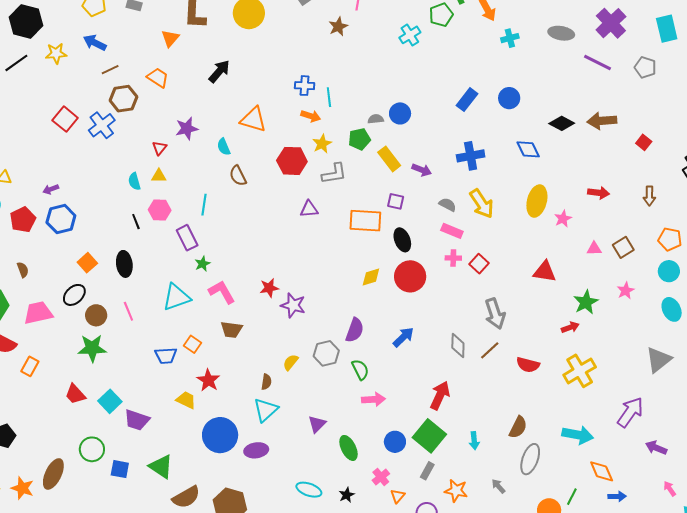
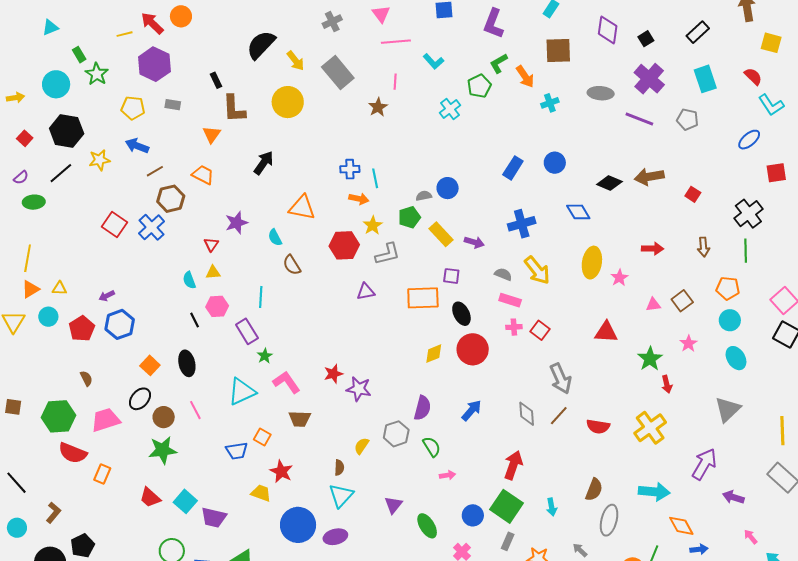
red arrow: (570, 327) -> (667, 384), moved, turned 102
pink arrow: (374, 399) -> (448, 475), size x0.7

